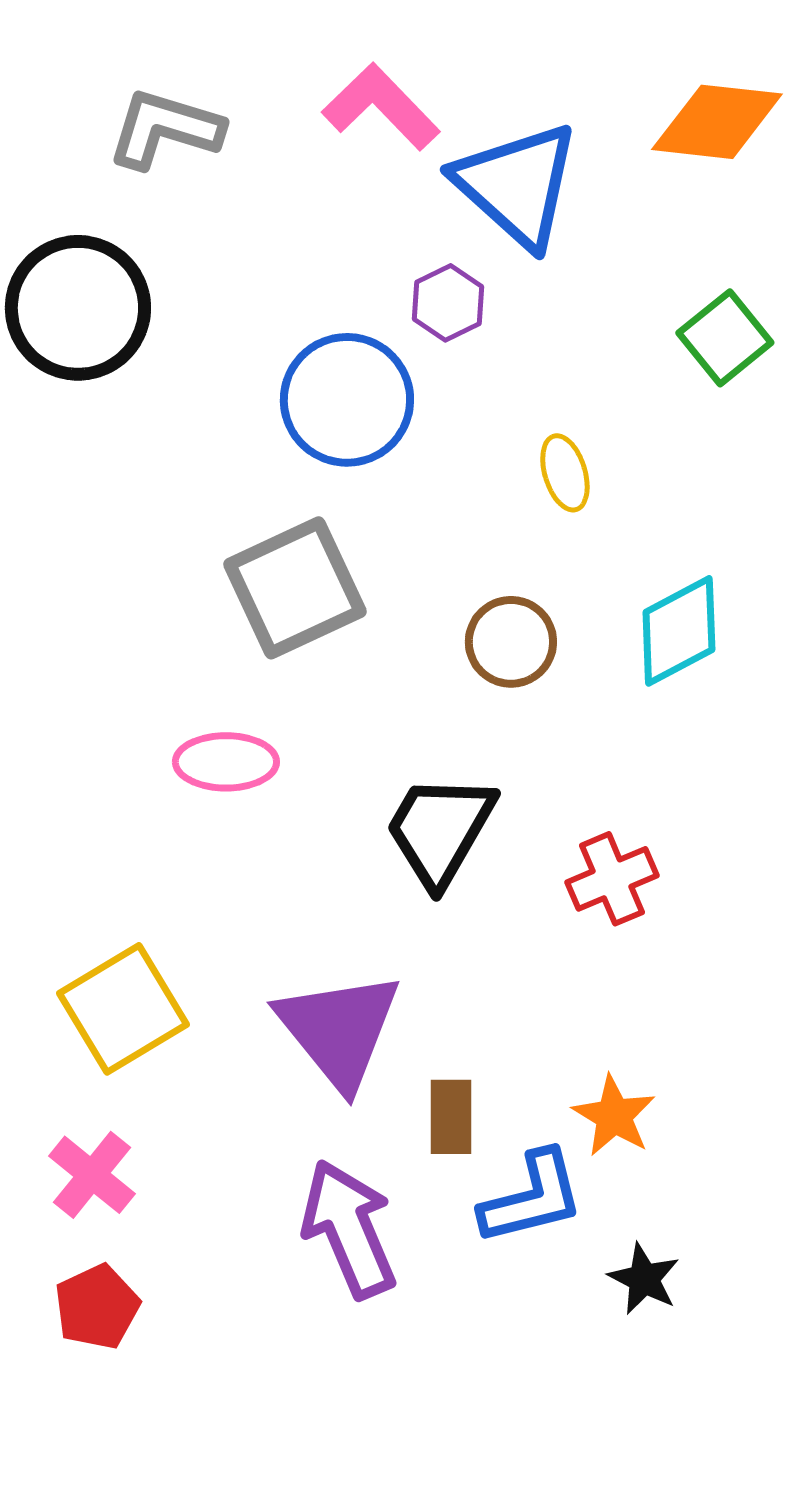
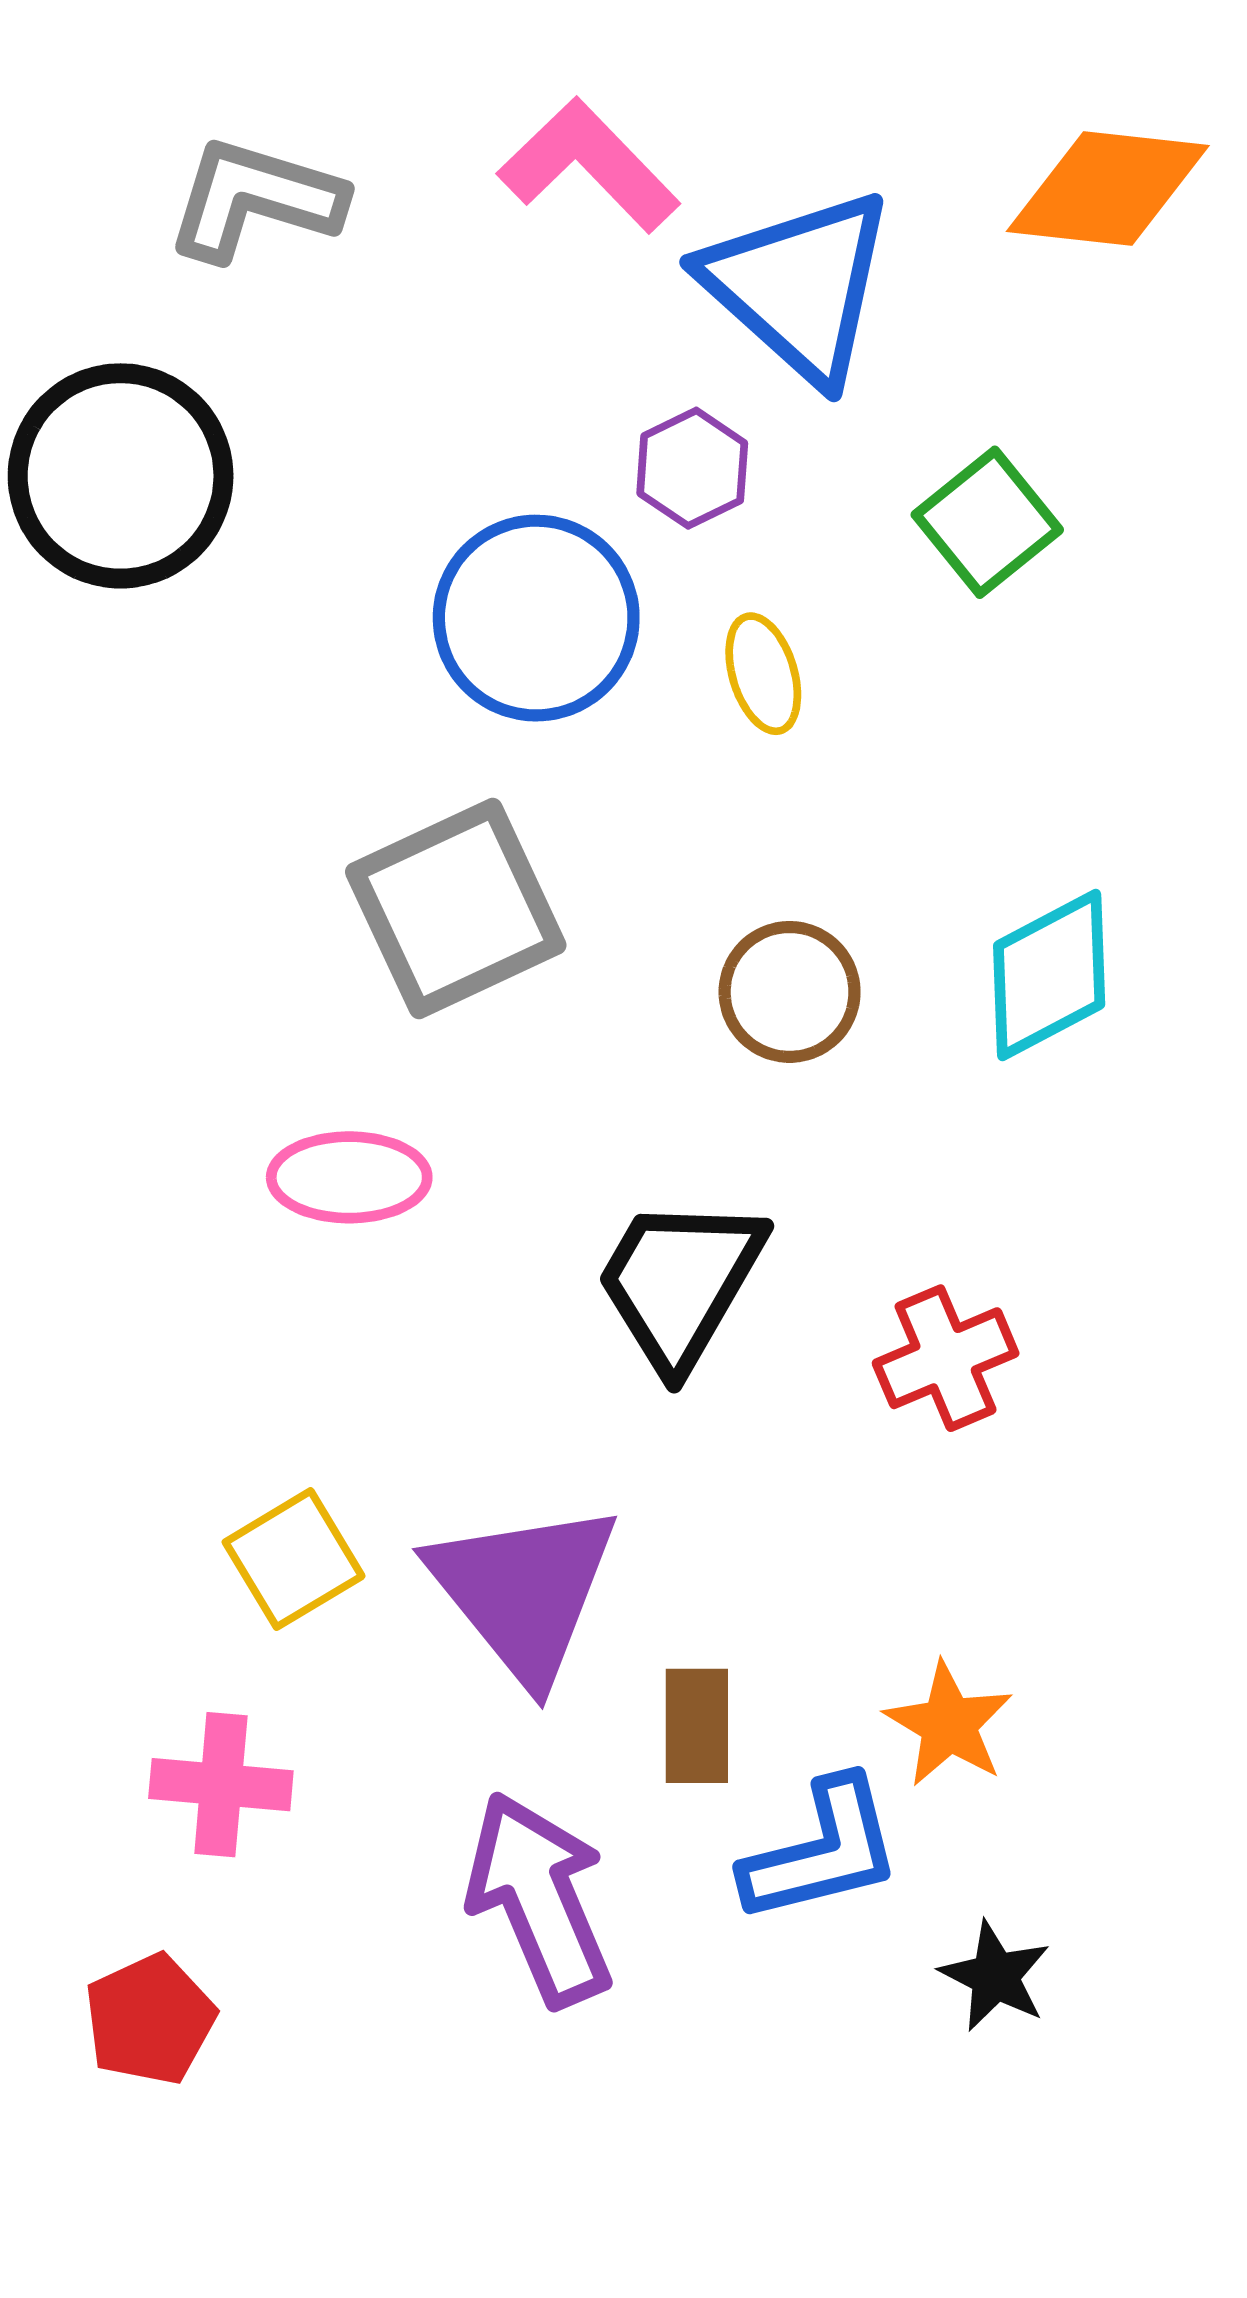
green square: (725, 338) -> (987, 522), moved
yellow ellipse: (565, 473) -> (763, 674), moved
yellow square: (123, 1009) -> (294, 1559), moved, size x0.7
pink cross: (92, 1175) -> (221, 1785), moved, turned -34

